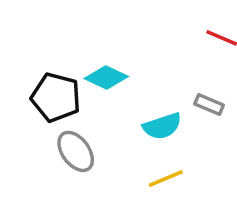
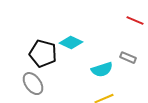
gray ellipse: (76, 151) -> (33, 84), moved

